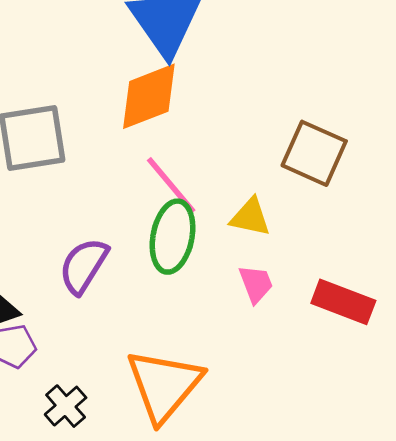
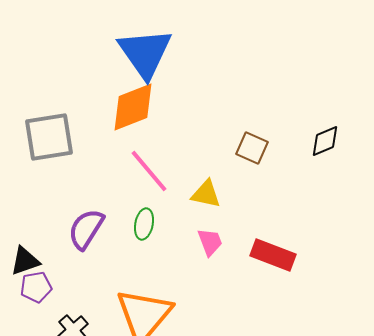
brown square: (314, 153) -> (252, 148), size x0.7
green ellipse: (172, 237) -> (144, 224), moved, size x0.6

